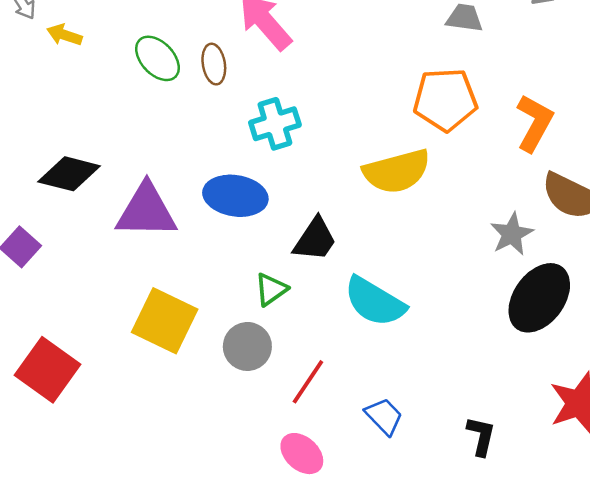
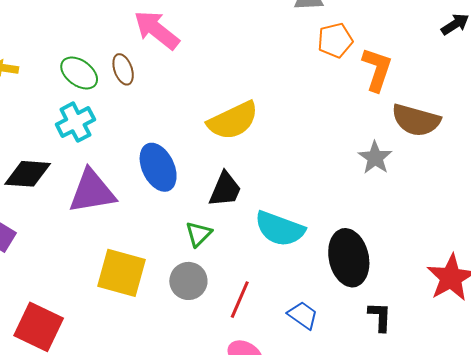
orange pentagon: (445, 100) -> (335, 40), moved, size x0.7
cyan cross: (275, 124) -> (75, 122), moved
yellow semicircle: (397, 171) -> (233, 121), moved
blue ellipse: (235, 196) -> (158, 167), turned 66
black ellipse: (539, 298) -> (349, 258), moved, turned -38

